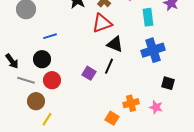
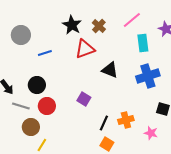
red triangle: (102, 23) -> (85, 49), moved
blue line: (50, 36) -> (45, 53), moved
black line: (109, 66) -> (104, 123), moved
orange cross: (131, 103) -> (126, 120), moved

